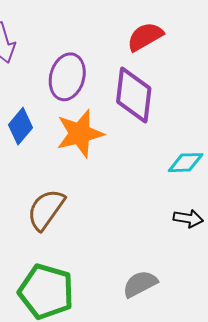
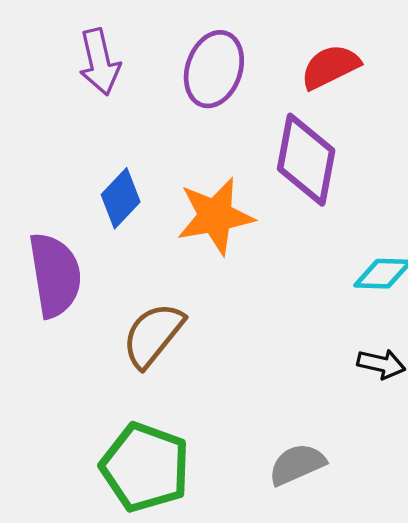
purple ellipse: (67, 77) -> (214, 69), moved

